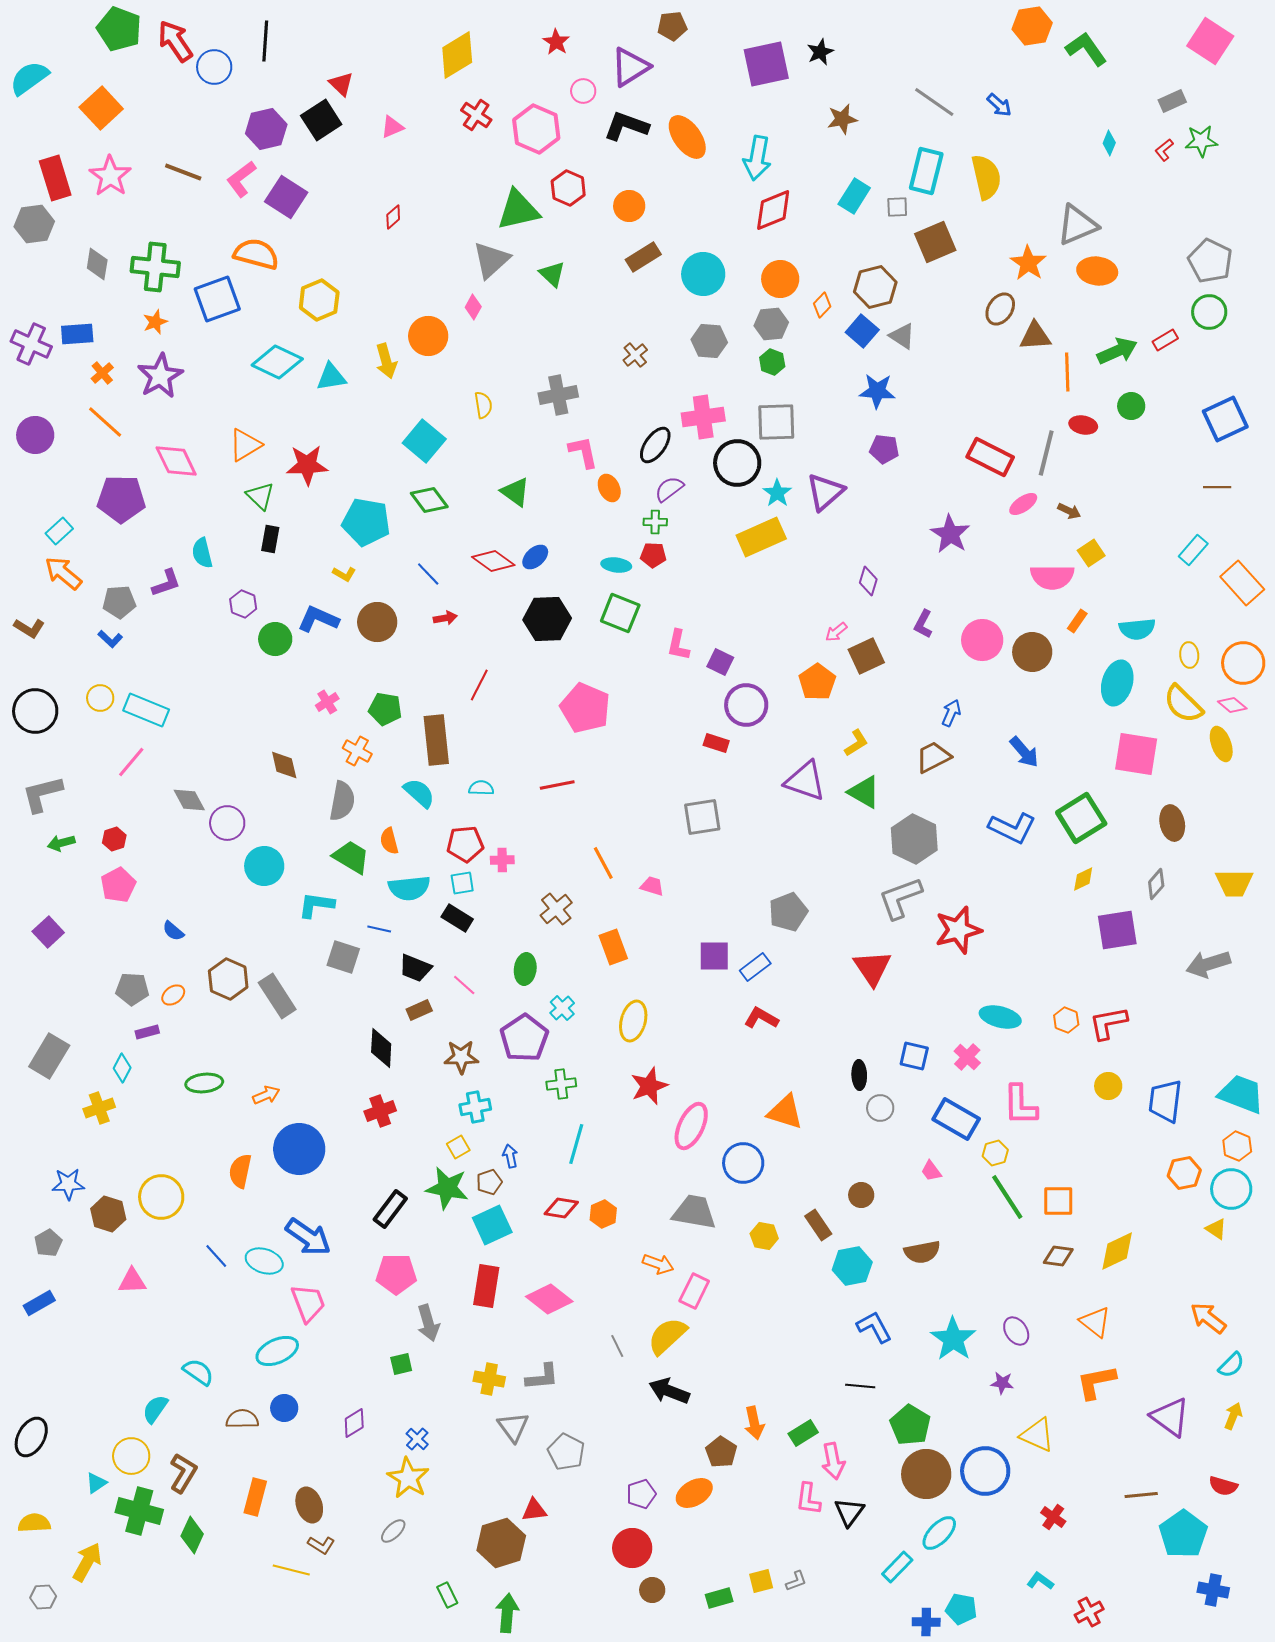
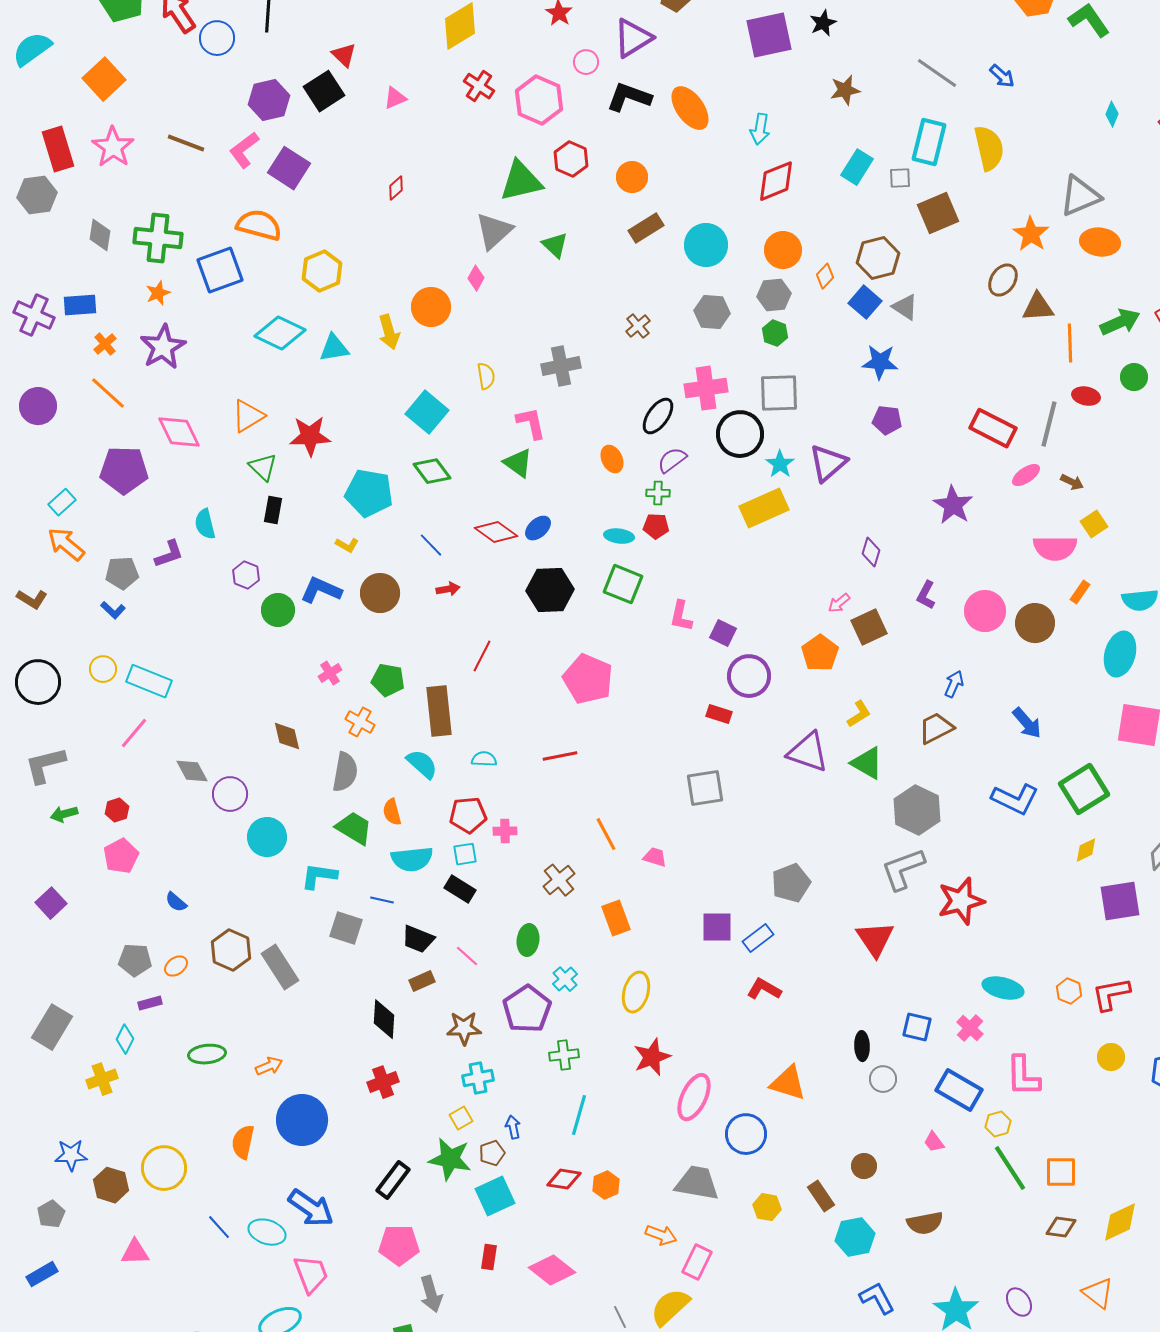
cyan arrow: (757, 158) -> (760, 129), size x0.7
pink L-shape: (583, 452) -> (531, 423), moved
red rectangle: (486, 1286) -> (489, 1257), size x0.6

